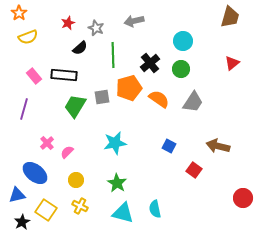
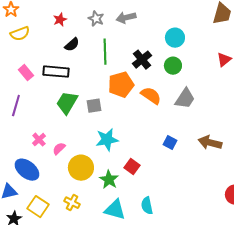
gray star: (96, 28) -> (96, 19), moved
gray square: (102, 97) -> (94, 106), moved
blue square: (169, 146) -> (170, 143), moved
red square: (194, 170) -> (132, 167), moved
yellow circle: (76, 180) -> (81, 168), moved, size x1.6

